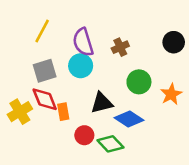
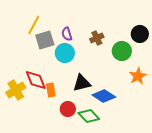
purple semicircle: (83, 42) -> (67, 34), size x0.6
gray square: (45, 71) -> (45, 40), moved
green circle: (139, 82) -> (122, 51), moved

